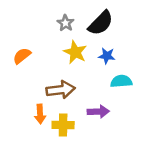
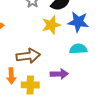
yellow star: (75, 52) -> (51, 25), moved, turned 30
blue star: (107, 56) -> (78, 22), moved, size x1.5

